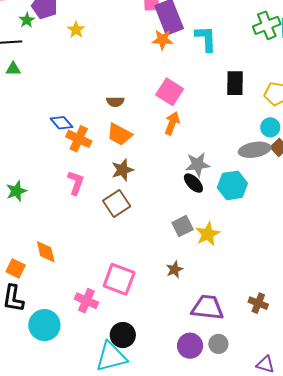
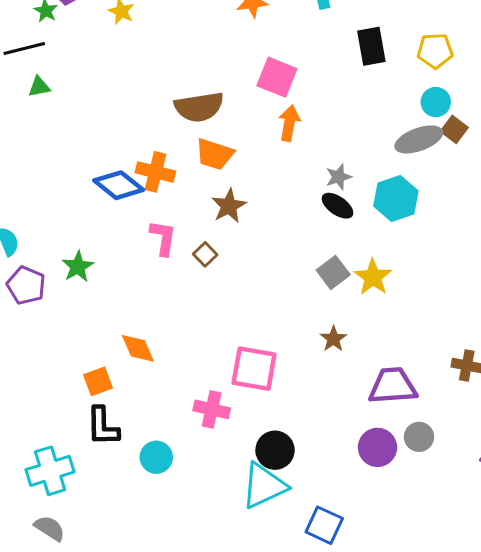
brown semicircle: (115, 102) -> (199, 107), size x1.8
blue diamond: (61, 123) -> (119, 185), moved, size x1.4
gray star: (198, 164) -> (338, 177), size x0.7
brown square: (117, 203) -> (205, 254), moved, size x0.6
orange square: (16, 268) -> (98, 381), turned -36
cyan circle: (44, 325) -> (156, 457), size x0.7

